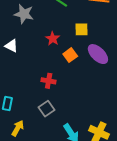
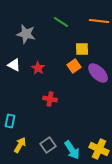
red star: (53, 39) -> (38, 68), moved
orange square: (70, 55) -> (74, 66), moved
gray square: (46, 109) -> (48, 145), moved

